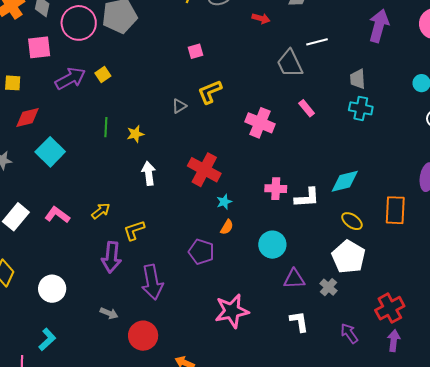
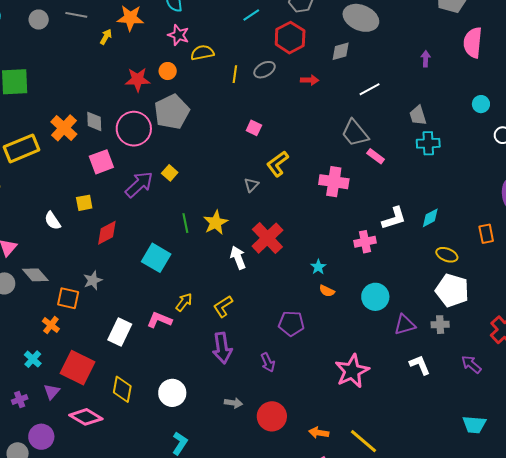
purple arrow: (379, 26) -> (426, 59), size x0.5
pink square: (196, 51) -> (254, 128), turned -35
gray trapezoid: (290, 63) -> (355, 133), moved
yellow star: (135, 134) -> (216, 223), size x1.4
cyan square: (50, 152) -> (156, 258), moved
red cross: (204, 170) -> (267, 238), moved, turned 32
cyan diamond: (345, 181) -> (430, 218), size x0.7
white L-shape: (307, 198) -> (394, 218), moved
orange rectangle: (395, 210) -> (486, 234), size x0.7
yellow arrow: (101, 211) -> (184, 302), moved
orange semicircle: (227, 227) -> (327, 291), turned 98
yellow L-shape: (134, 230) -> (223, 306), moved
purple pentagon: (201, 252) -> (291, 323), moved
purple arrow: (152, 282) -> (268, 362), size x0.6
gray cross: (329, 287) -> (440, 325), turned -30

